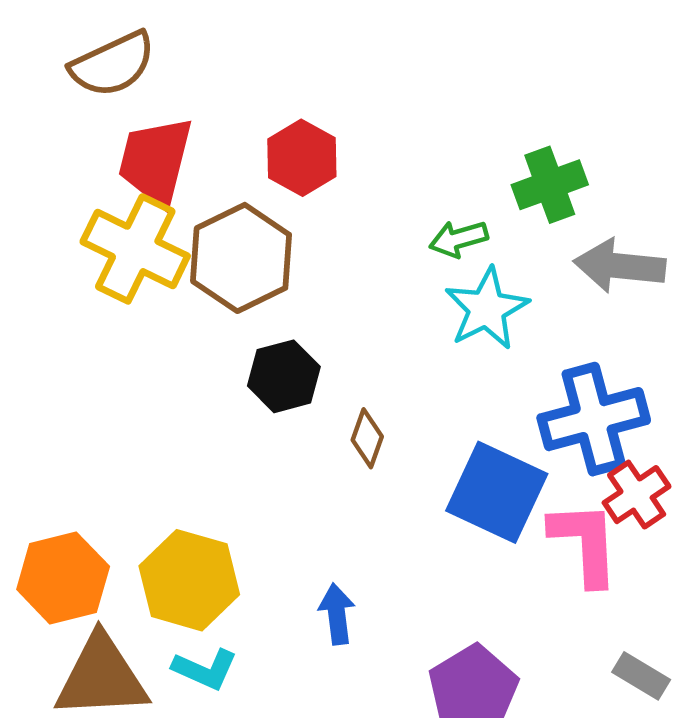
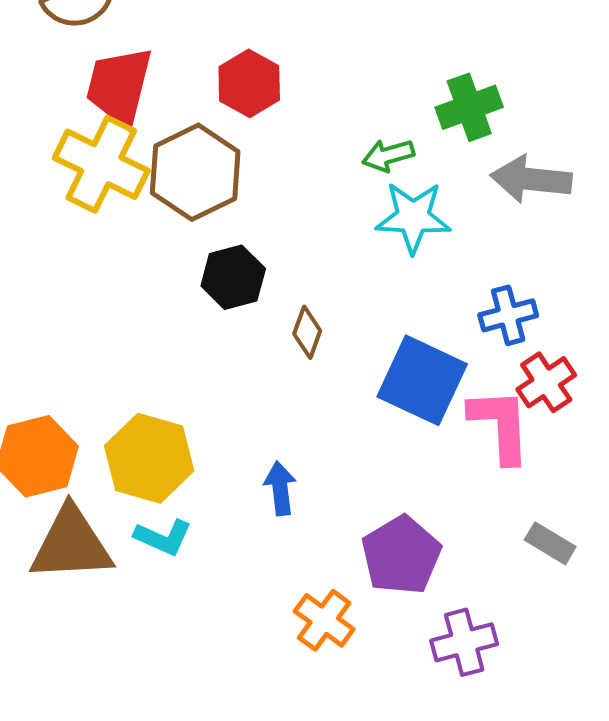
cyan star: (487, 309) -> (413, 217), turned 30
blue cross: (594, 419) -> (508, 315), size x0.6

